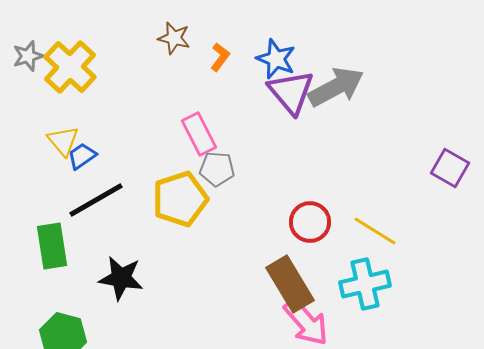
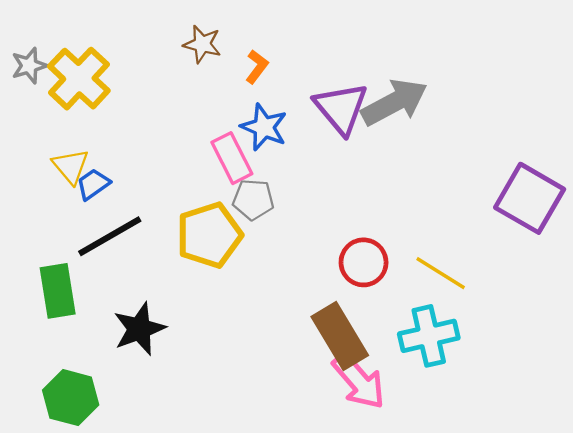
blue star: (276, 59) -> (264, 127), moved
purple square: (450, 168) -> (530, 198), size x1.5
black star: (121, 278) -> (139, 329), turned -30

